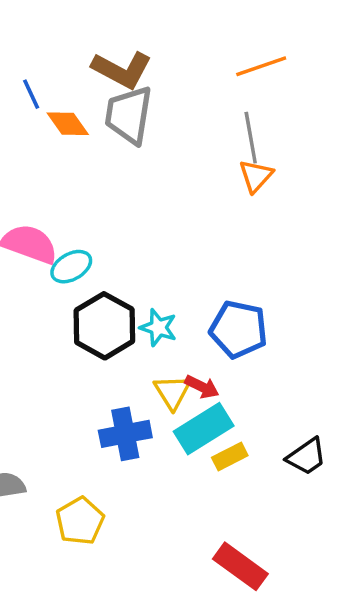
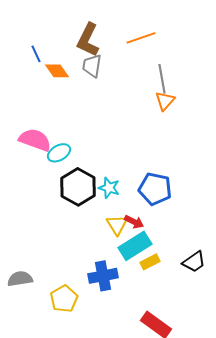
orange line: (261, 66) -> (141, 38), moved
brown L-shape: (122, 70) -> (88, 40), turned 88
gray trapezoid: (129, 115) -> (92, 66), size x0.7
blue cross: (125, 434) -> (103, 276), moved

